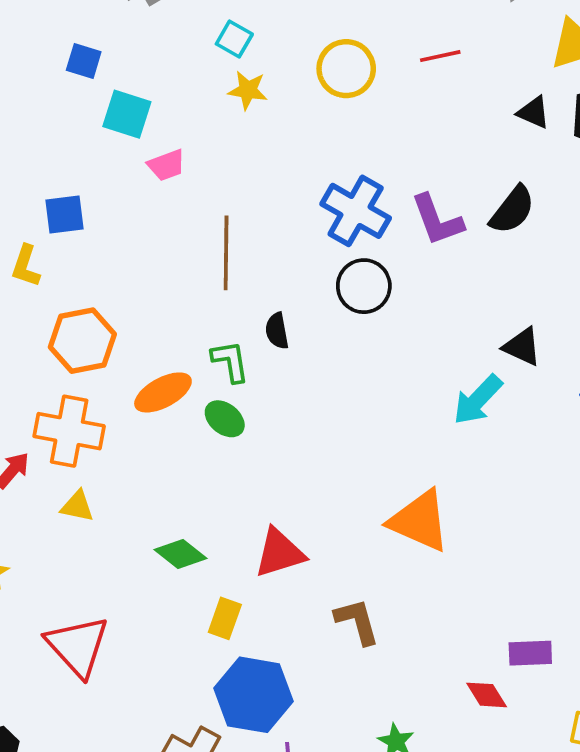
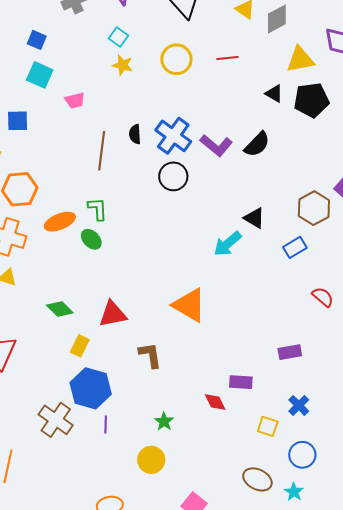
cyan square: (127, 114) -> (40, 75), moved
purple L-shape: (437, 220) -> (216, 145), turned -36
black semicircle: (277, 331) -> (135, 134), moved

